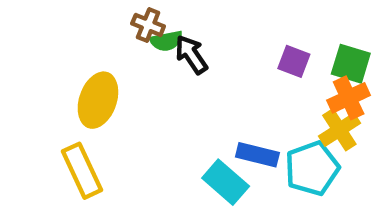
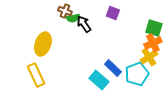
purple square: (294, 61) -> (113, 13), moved
blue rectangle: (257, 155) -> (113, 68), turned 30

